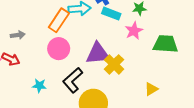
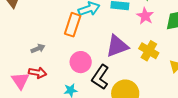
pink circle: (59, 49) -> (81, 62), moved
yellow cross: (114, 64) -> (149, 51), moved

